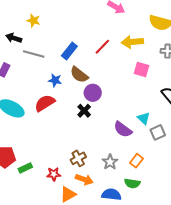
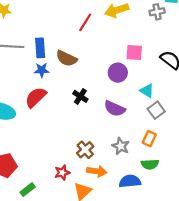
blue rectangle: (69, 51) -> (40, 48), moved, turned -30
pink square: (142, 70) -> (134, 52), moved
purple circle: (93, 93) -> (118, 73), moved
purple semicircle: (123, 129) -> (115, 109), moved
gray square: (158, 132) -> (156, 110), moved
green rectangle: (25, 168) -> (28, 190), moved

